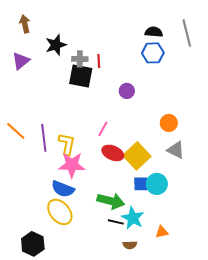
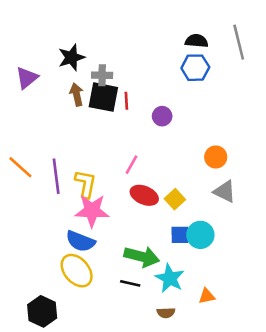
brown arrow: (25, 24) -> (77, 94), moved
red line: (99, 61) -> (126, 101), moved
yellow square: (137, 156) -> (175, 199), size x0.6
black line: (116, 222) -> (130, 283), moved

